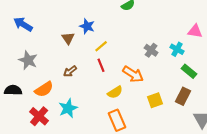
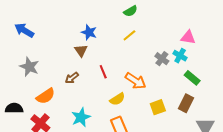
pink triangle: (195, 31) -> (188, 37), moved
brown triangle: (68, 38) -> (81, 51), moved
yellow line: (101, 46) -> (129, 35), moved
gray cross: (151, 50) -> (162, 59), moved
black semicircle: (13, 90) -> (14, 108), moved
cyan star: (68, 108) -> (81, 117), moved

